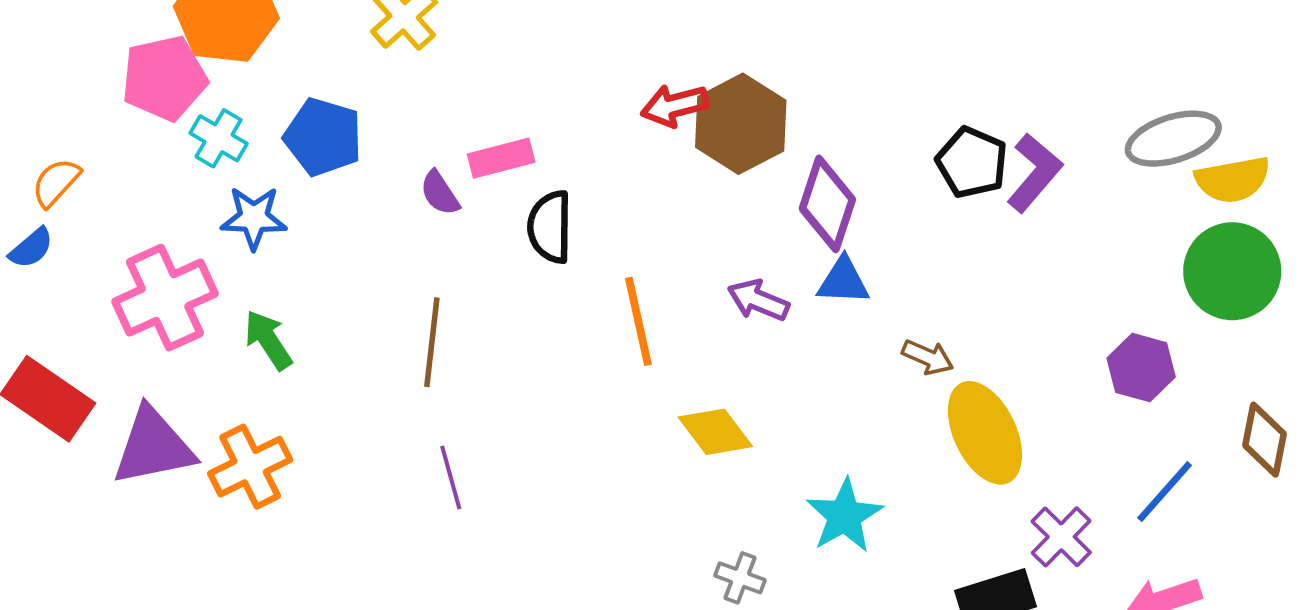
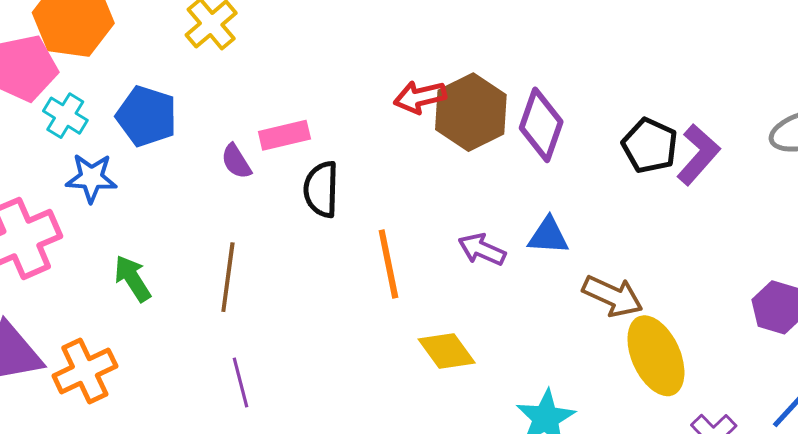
purple diamond: (827, 204) -> (541, 125), moved
green arrow: (268, 340) -> (132, 279), moved
brown arrow: (928, 357) -> (613, 296), size x1.5

